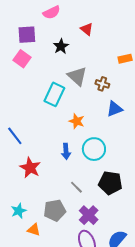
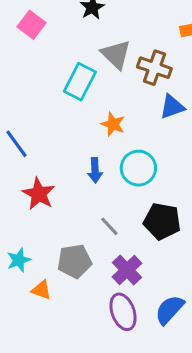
brown cross: (102, 84) -> (154, 68), size x1.5

